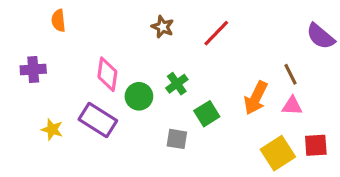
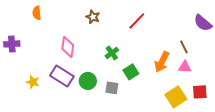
brown star: (163, 27) -> (93, 17), moved
purple cross: (33, 69) -> (12, 44), moved
green circle: (139, 96) -> (88, 81), moved

